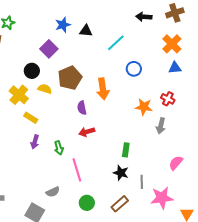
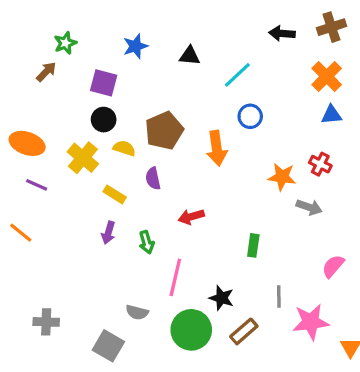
blue star: (63, 25) -> (135, 46), moved
purple square: (49, 49) -> (104, 83), moved, turned -30
blue circle: (134, 69) -> (250, 116), moved
purple semicircle: (82, 108) -> (153, 178), moved
yellow rectangle: (31, 118) -> (115, 194), moved
gray arrow: (161, 126) -> (309, 207), turned -84
pink line: (77, 170) -> (175, 277), turned 30
black star: (121, 173) -> (221, 298), moved
gray semicircle: (53, 192) -> (137, 312), turned 40
green circle: (87, 203) -> (191, 330), size x1.6

